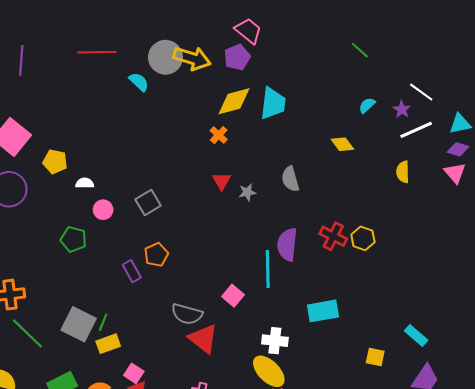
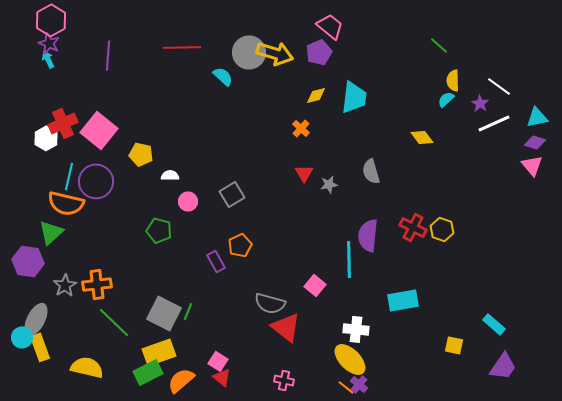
yellow diamond: (234, 101) -> (316, 95), size x0.6
yellow semicircle: (403, 172) -> (453, 80), moved
yellow rectangle: (108, 344) -> (159, 352), moved, size x1.4

